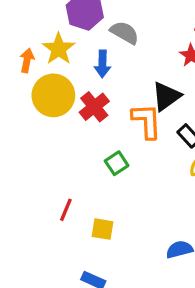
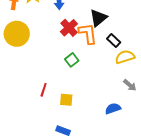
yellow circle: (53, 95) -> (17, 34), moved
red cross: (94, 107) -> (69, 28), moved

